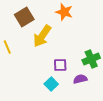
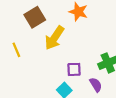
purple semicircle: (80, 79) -> (96, 85), turned 72

